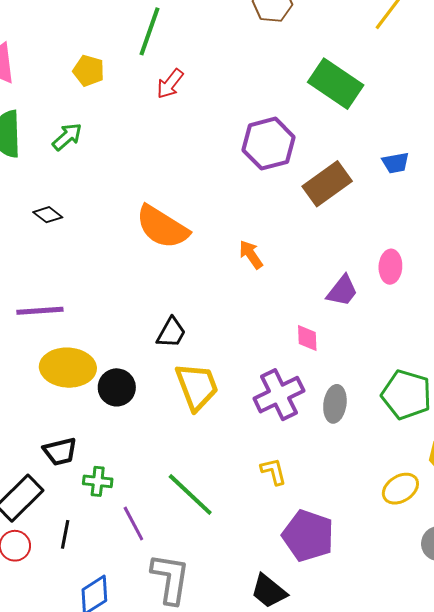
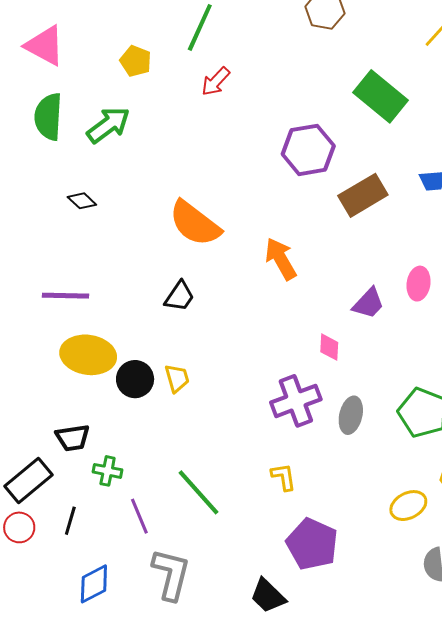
green arrow: (67, 137) -> (108, 125), size x1.4
orange arrow: (251, 254) -> (281, 259), size x1.4
black trapezoid: (171, 333) -> (179, 296), moved
yellow trapezoid: (197, 387) -> (177, 378), moved, size x0.6

